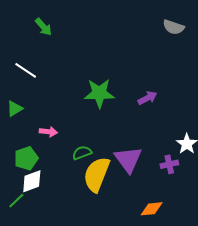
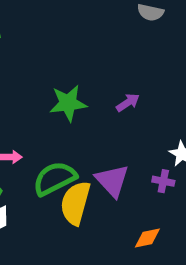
green semicircle: (82, 153) -> (55, 178), size x1.8
purple cross: (169, 164) -> (163, 181), turned 30

